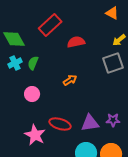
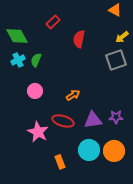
red rectangle: (50, 25) -> (53, 22), size x0.6
red semicircle: (76, 42) -> (79, 39), turned -66
orange arrow: (70, 80) -> (73, 95), moved

